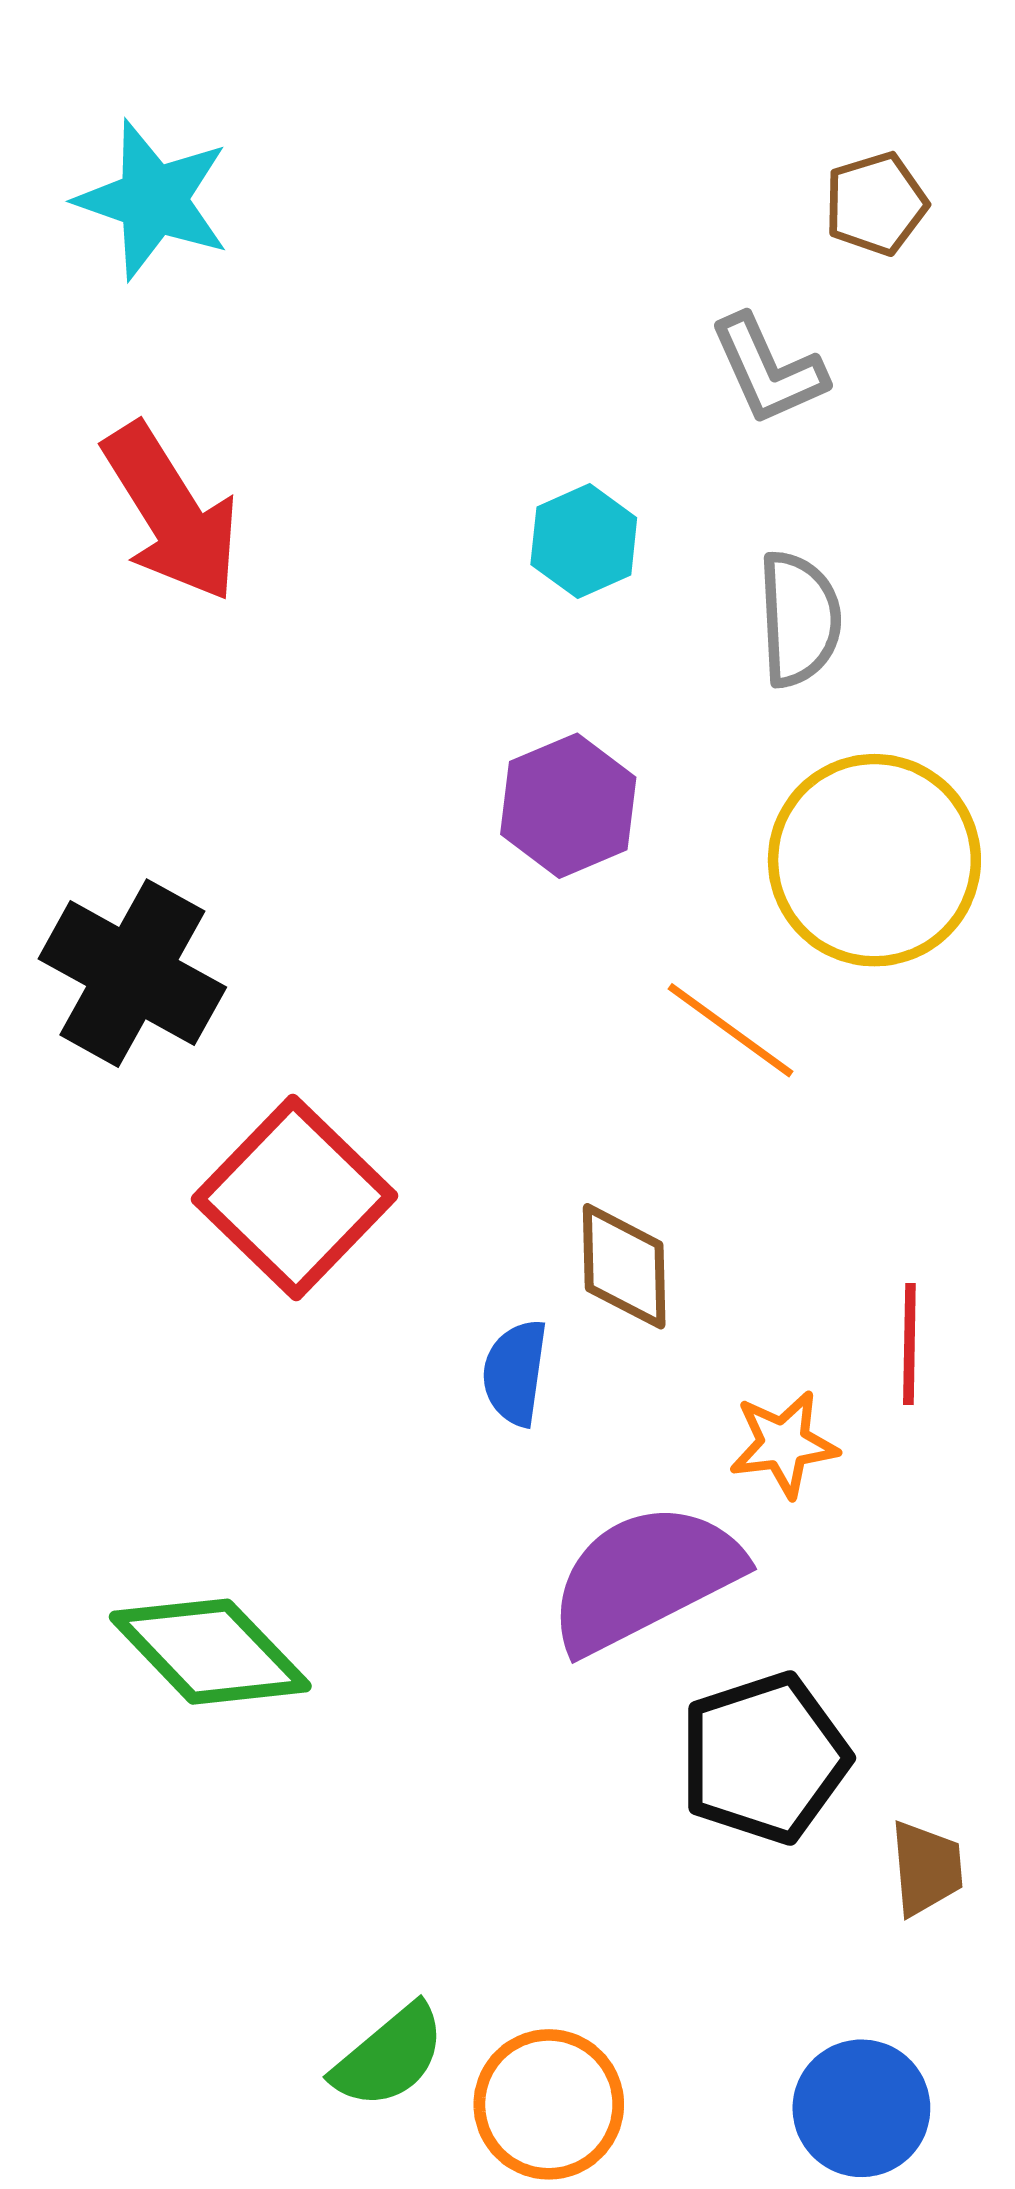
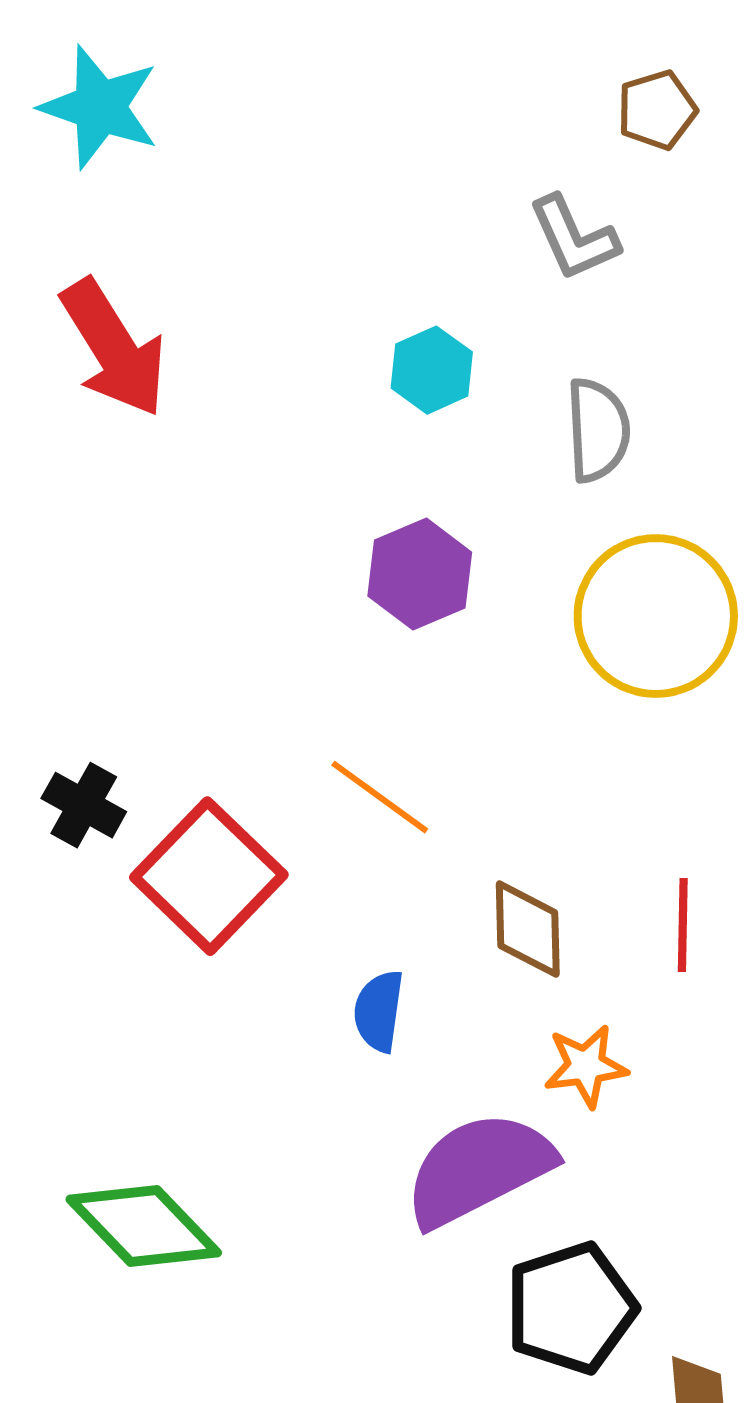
black cross: (132, 973) -> (84, 805), moved, size x0.6
orange line: (730, 1030) -> (380, 797), moved
brown diamond: (624, 1266) -> (528, 929), moved
red line: (909, 1344) -> (683, 925), moved

